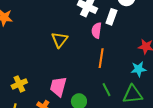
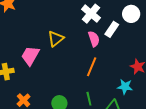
pink semicircle: (97, 30) -> (94, 39), turned 140
pink trapezoid: (58, 87) -> (30, 56), moved

